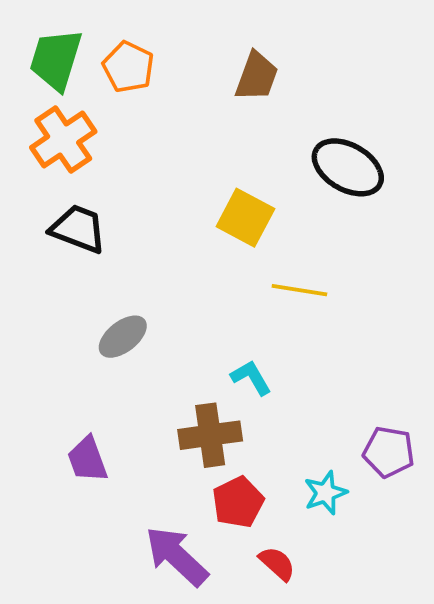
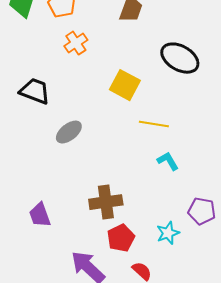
orange cross: (63, 139) -> (76, 43), moved, size x0.7
gray ellipse: (123, 337) -> (69, 132), moved
cyan L-shape: (251, 378) -> (168, 161), moved

